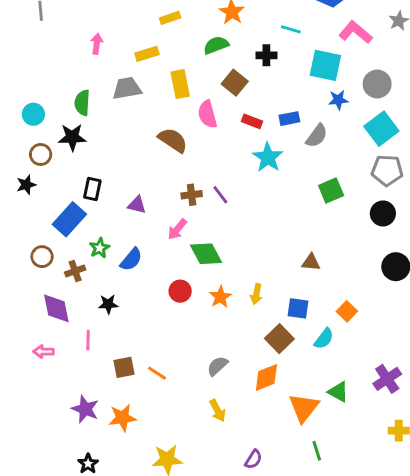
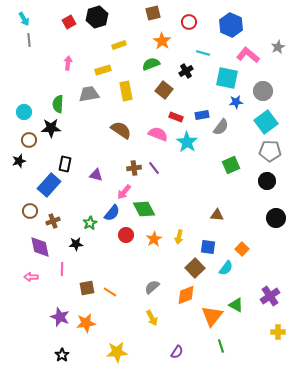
black cross: (266, 55) -> (186, 71), turned -32
pink semicircle: (207, 114) -> (158, 134), moved, turned 126
green star: (100, 248) -> (90, 223), moved
blue semicircle: (131, 259) -> (112, 213), moved

